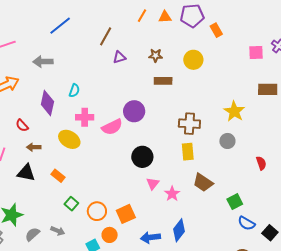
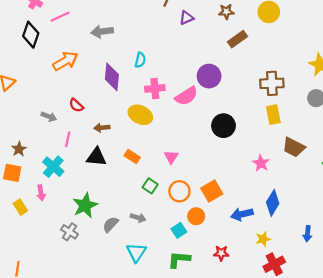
brown rectangle: (163, 81) -> (238, 39), turned -30
red semicircle: (22, 125) -> (76, 105), moved
pink triangle: (153, 184) -> (171, 157), moved

